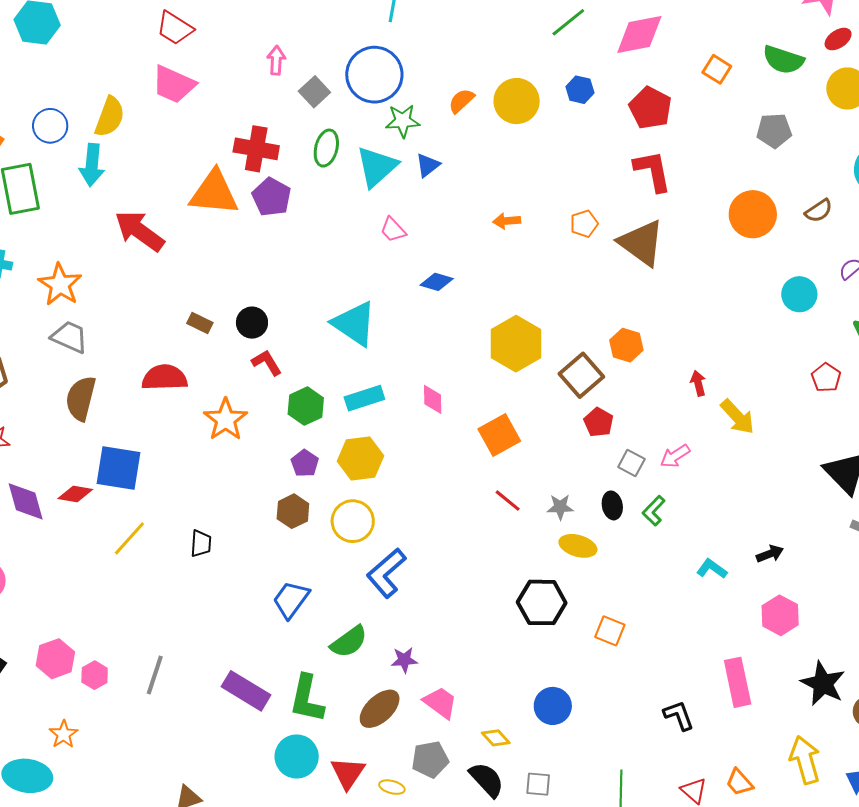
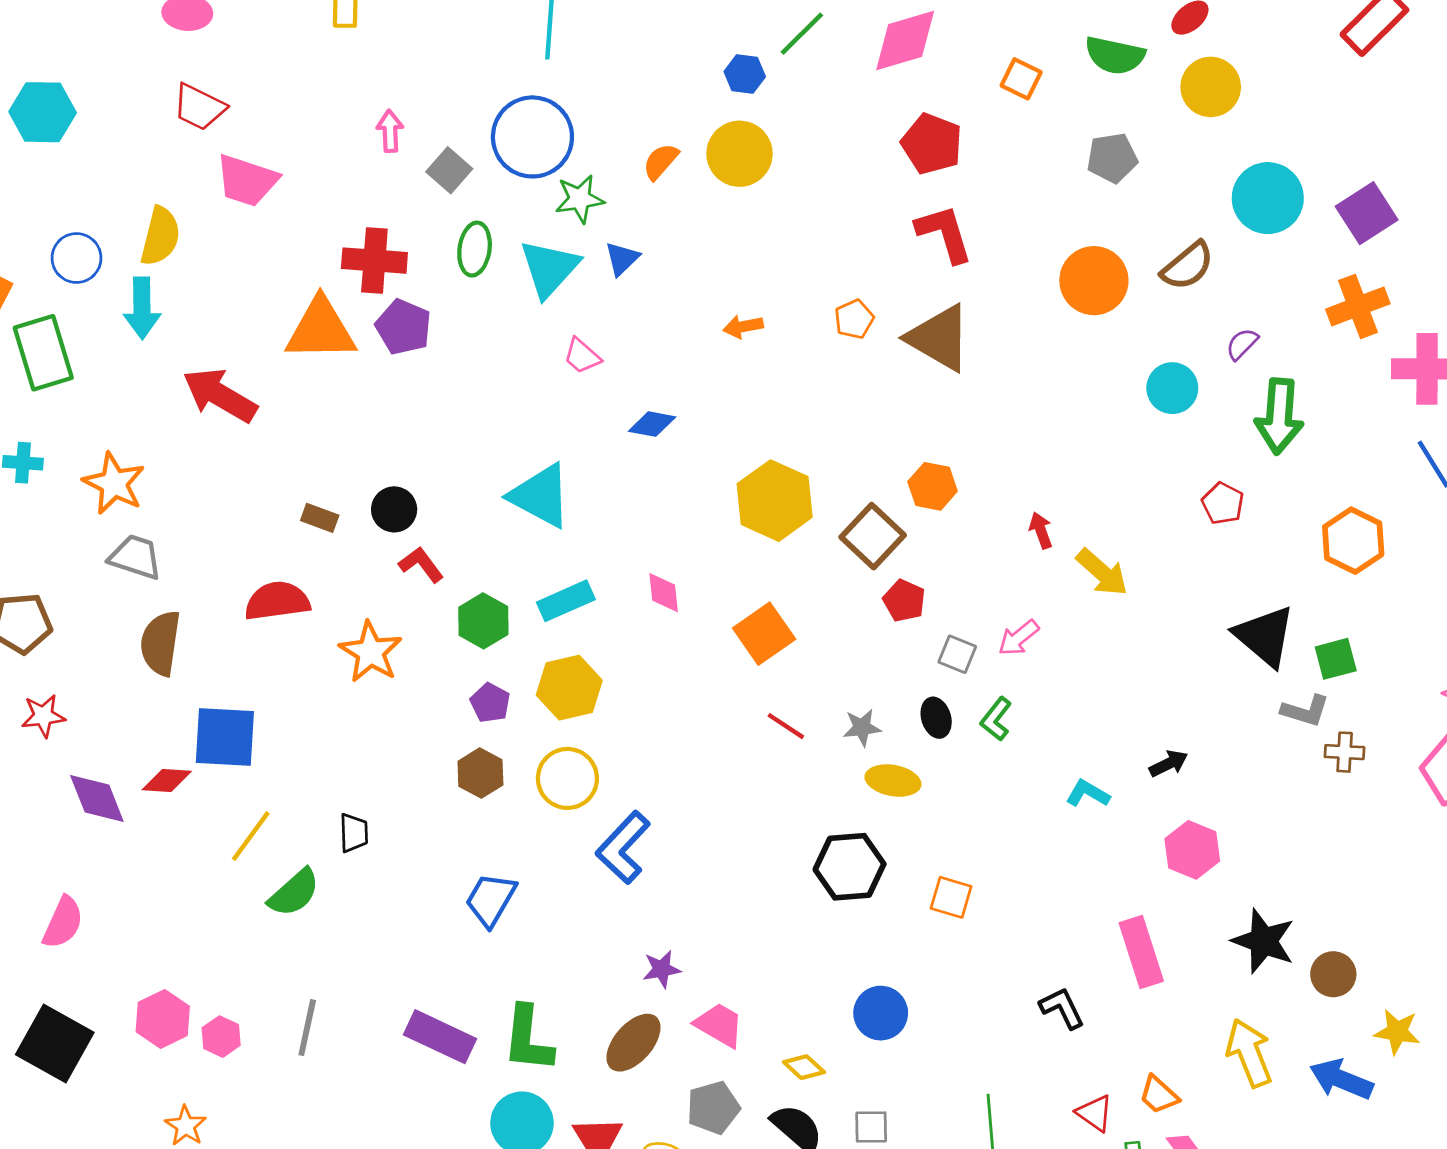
red trapezoid: (175, 28) -> (199, 107), moved
blue hexagon: (580, 90) -> (745, 74), moved
brown semicircle: (819, 211) -> (1188, 266), size x1.4
green semicircle: (349, 642) -> (294, 893), moved

